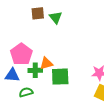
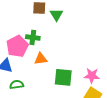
green cross: (35, 70) -> (33, 37), moved
green square: (60, 77) -> (63, 77), moved

